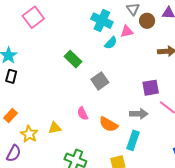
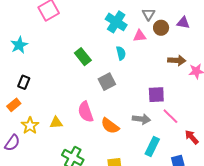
cyan semicircle: (111, 43) -> (121, 53), moved, turned -64
black rectangle: (11, 76) -> (24, 82), moved
pink semicircle: (83, 113) -> (86, 112), size x1.5
cyan rectangle: (133, 140) -> (152, 146), moved

